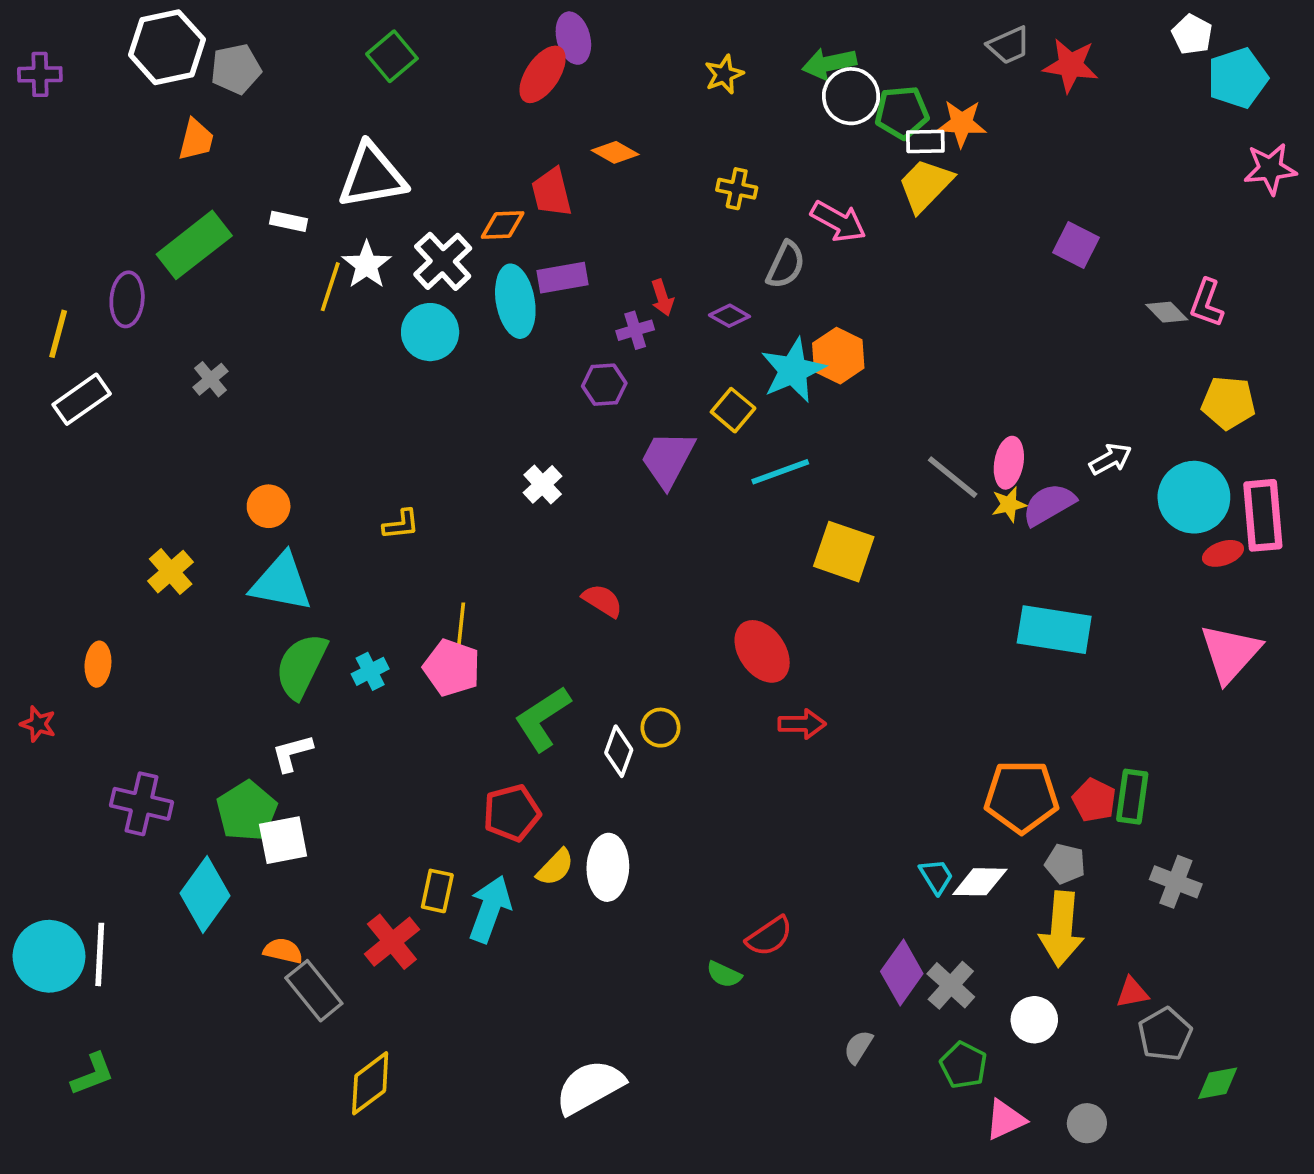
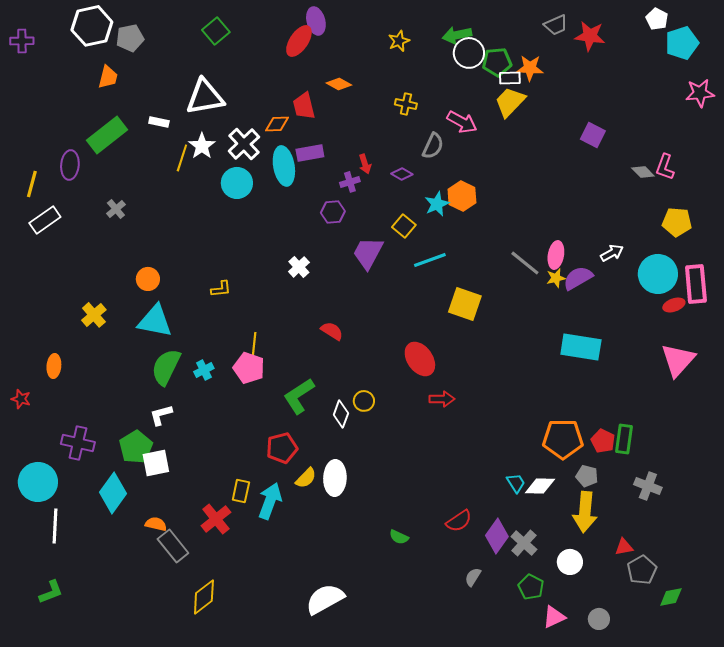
cyan star: (793, 370) -> (437, 204), size x0.7
red semicircle: (769, 936) -> (459, 521), moved
cyan circle: (49, 956) -> (38, 482), moved

